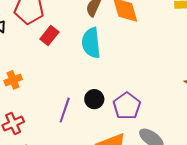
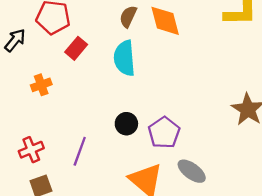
orange cross: (13, 80) -> (41, 85), moved
purple line: (65, 110) -> (80, 151), moved

